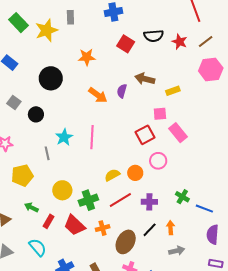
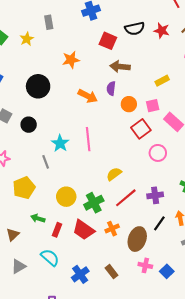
yellow star: (46, 30) -> (27, 39), size x0.6
brown arrow: (145, 79) -> (120, 67), moved
orange circle: (135, 173) -> (129, 104), moved

